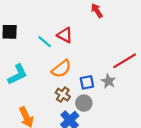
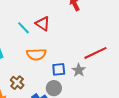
orange semicircle: (61, 69) -> (36, 54), turned 30
brown cross: (63, 95) -> (17, 83), moved

